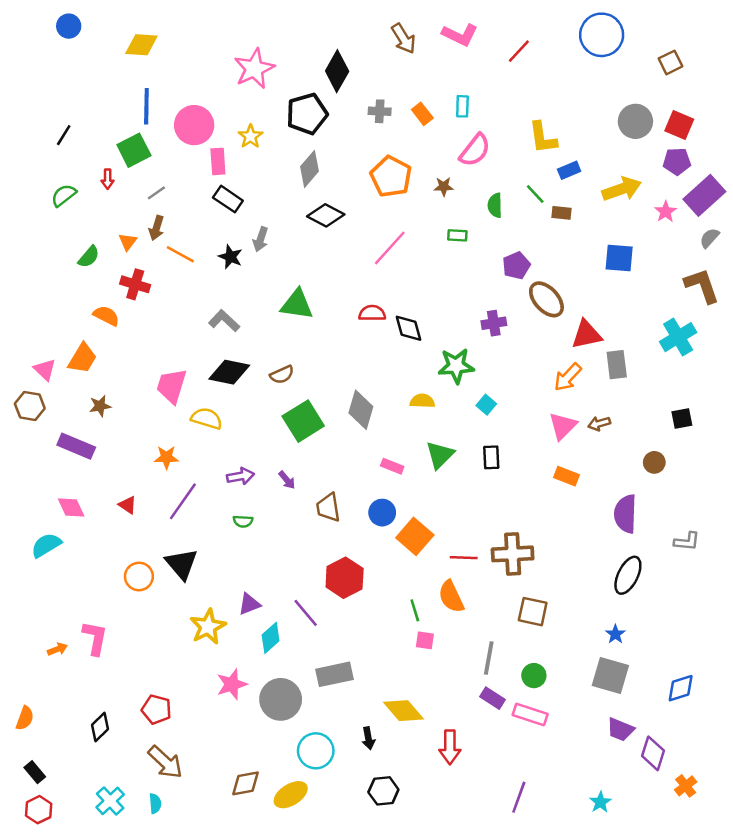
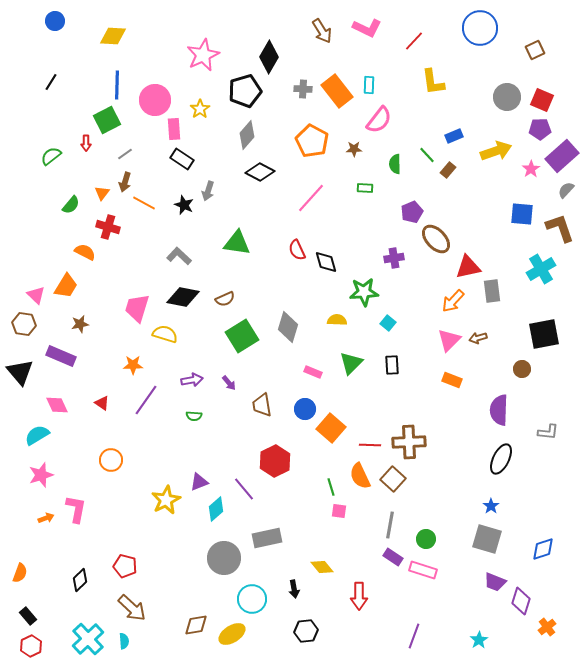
orange rectangle: (422, 114) -> (337, 91), size x1.8
black line: (64, 135) -> (51, 82), moved
yellow L-shape: (543, 138) -> (433, 82), moved
brown rectangle: (561, 213) -> (448, 170), turned -56
blue square: (619, 258) -> (522, 214), moved
red semicircle: (372, 313) -> (297, 250), turned -115
black square: (682, 419) -> (544, 334), size x1.8
black triangle: (182, 564) -> (20, 372), moved
brown square: (533, 612) -> (393, 479), moved, turned 30
pink star: (232, 684) -> (41, 475), moved
yellow diamond: (403, 711) -> (322, 567), size x0.7
cyan cross: (110, 801) -> (88, 639), size x1.4

